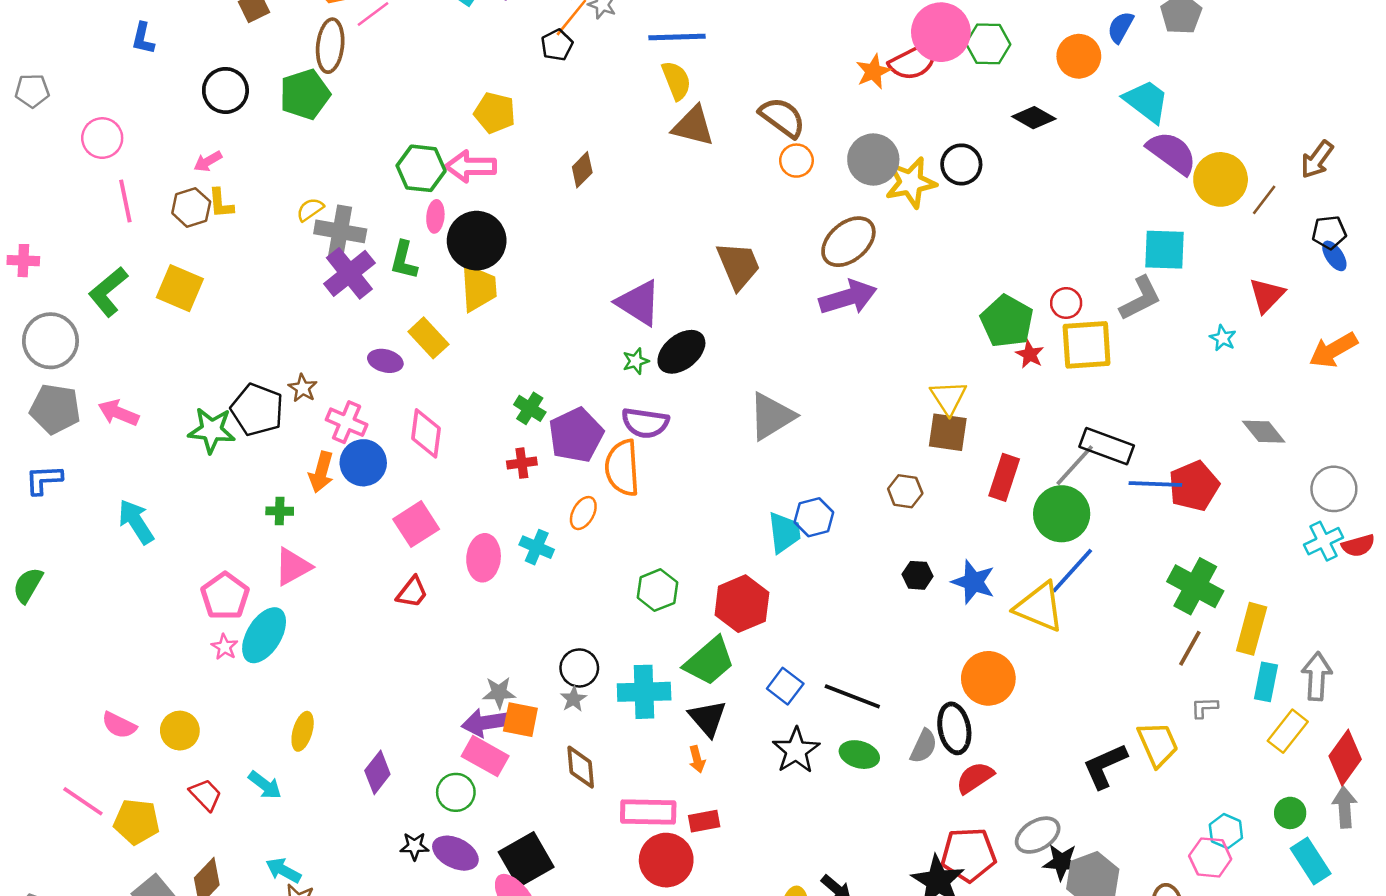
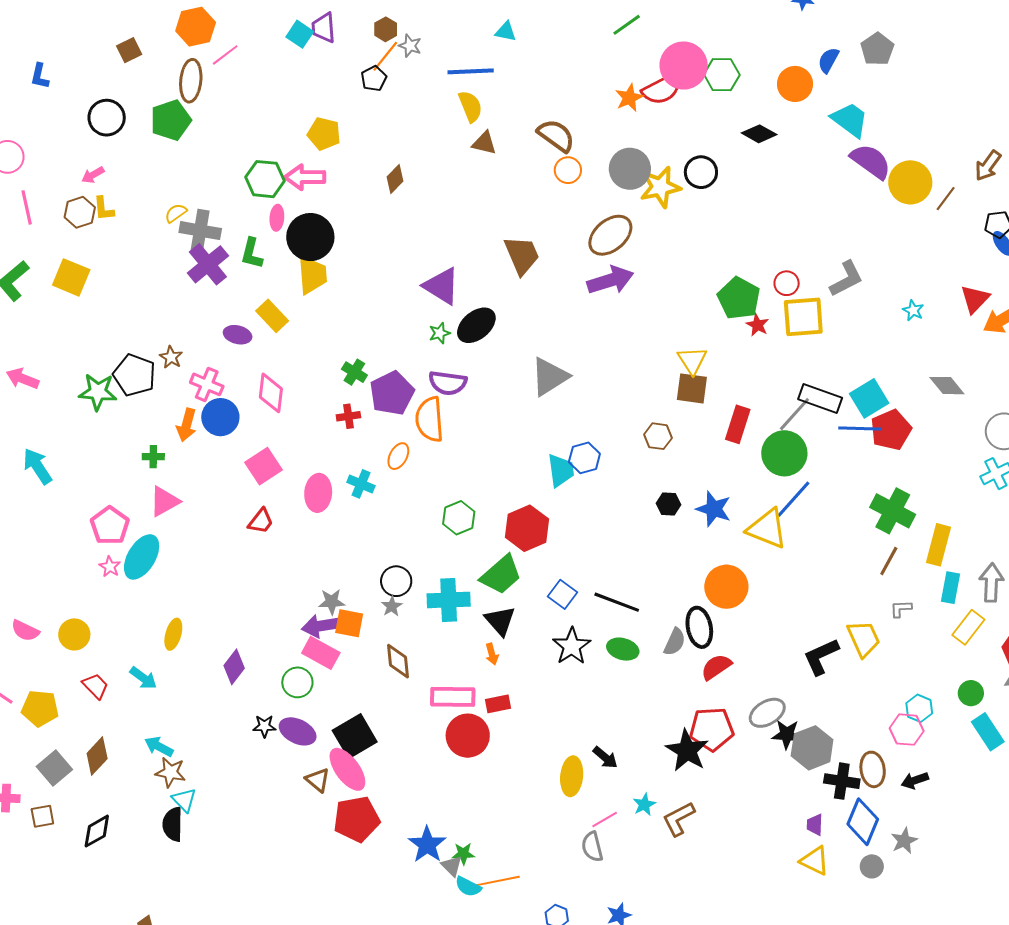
brown triangle: (693, 126) -> (484, 143), size x0.7
cyan square: (1165, 250) -> (869, 398), moved, turned -33
red triangle: (1267, 295) -> (975, 299), moved

